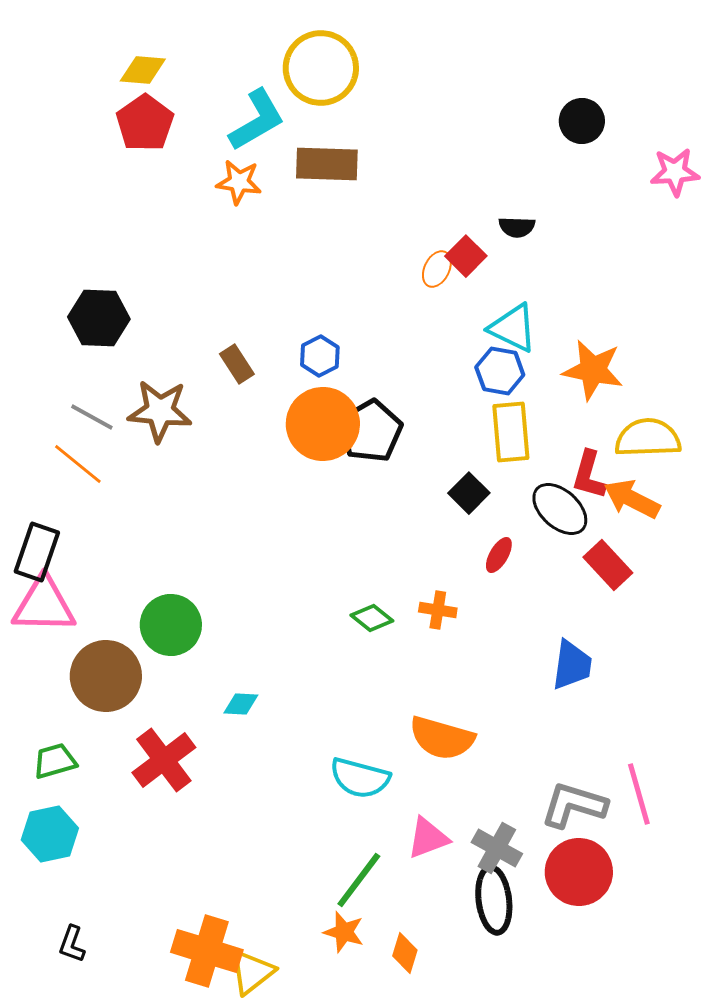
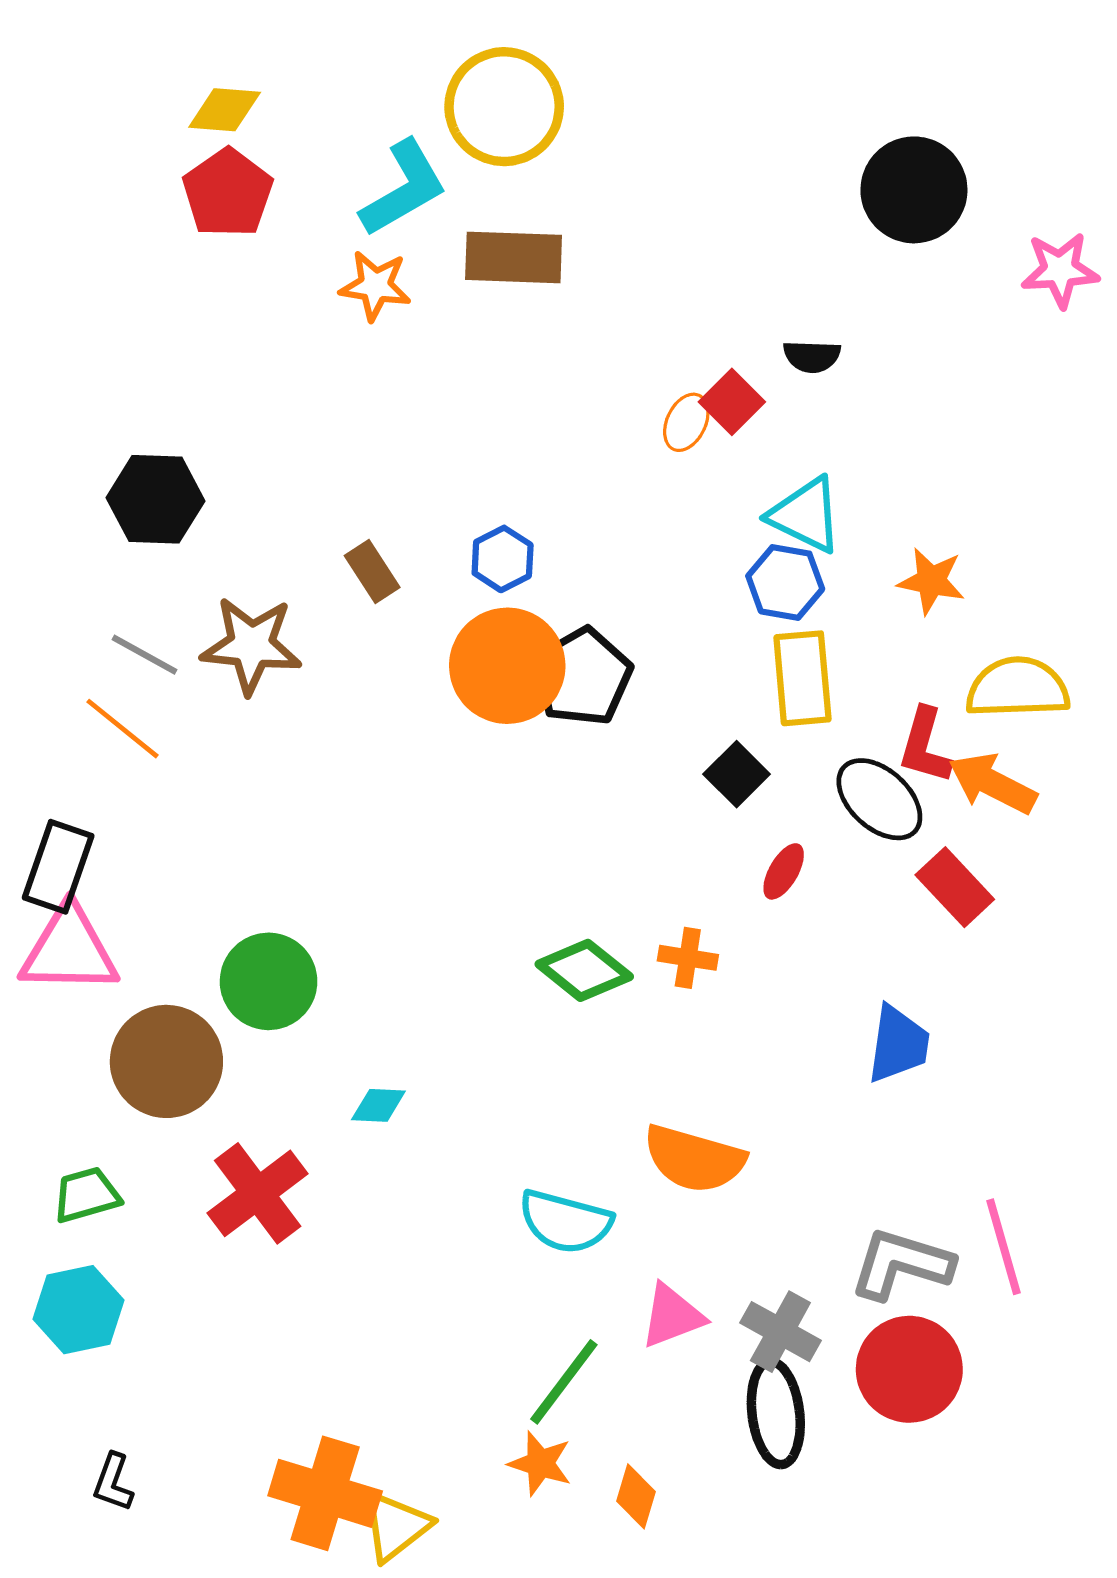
black circle: (582, 121) -> (914, 190), size x1.5
orange star: (593, 370) -> (931, 581), size x0.7
green diamond: (372, 618) -> (584, 970), size x1.4

